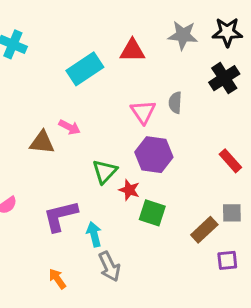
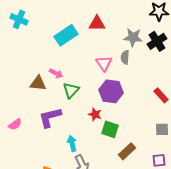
gray star: (183, 35) -> (133, 37), moved
green triangle: (105, 172) -> (71, 90), moved
purple L-shape: (60, 216) -> (50, 117), moved
brown rectangle: (204, 230) -> (127, 151), moved

